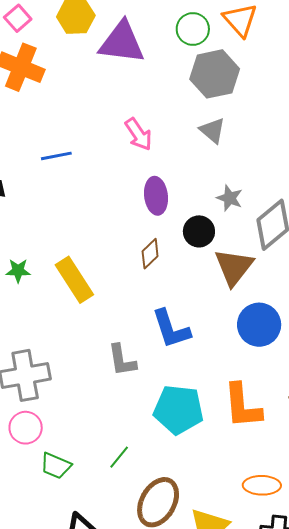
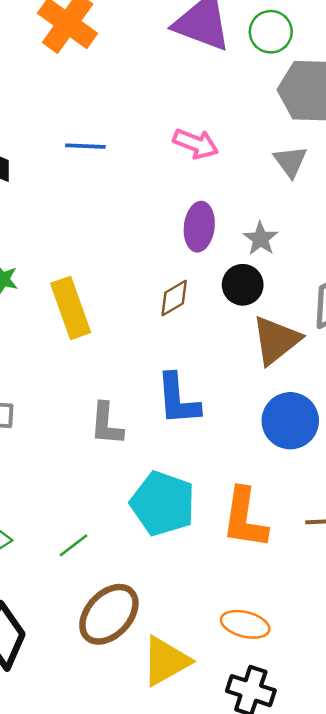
green circle: (193, 29) -> (271, 32), moved
pink arrow: (138, 134) -> (196, 144), turned -48
gray star: (230, 198) -> (261, 239), moved

